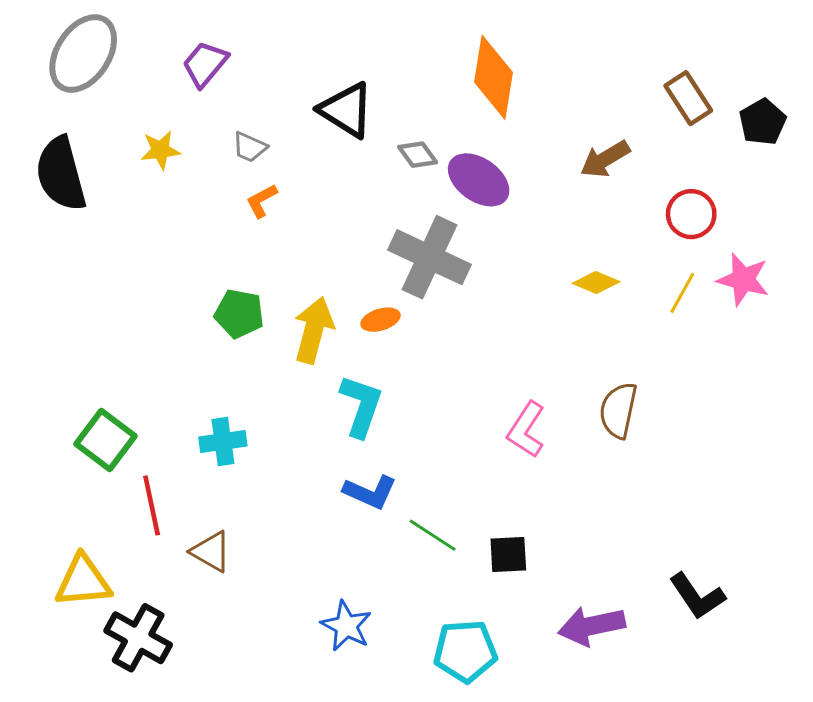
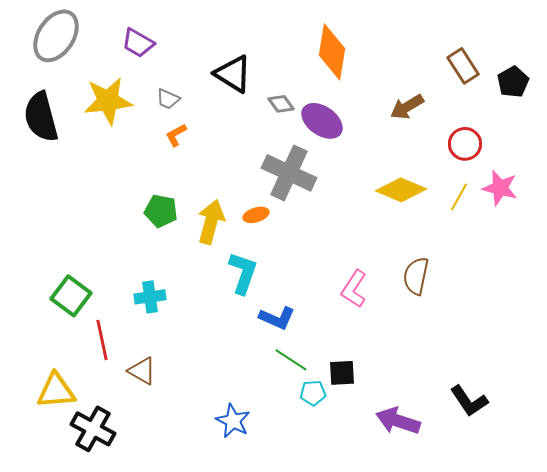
purple trapezoid: (205, 64) -> (138, 43), turned -100
yellow star: (160, 150) -> (108, 101), size x1.8
yellow diamond: (596, 282) -> (401, 190), size x1.6
blue L-shape: (370, 492) -> (277, 318), moved
purple arrow: (592, 626) -> (398, 421), turned 30
cyan pentagon: (465, 651) -> (313, 393), moved, size x0.6

